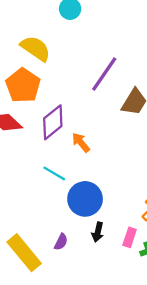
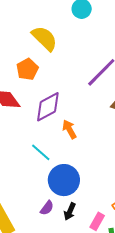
orange pentagon: (23, 86) -> (27, 69), size x0.7
purple semicircle: (61, 242) -> (47, 208), moved

